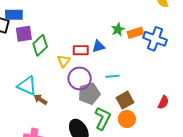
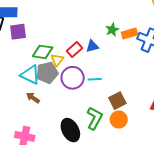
green diamond: (40, 45) -> (43, 52), moved, turned 50
red rectangle: (81, 50) -> (74, 50), turned -42
cyan line: (113, 76) -> (95, 79), moved
cyan triangle: (27, 86) -> (30, 75), moved
gray pentagon: (89, 94) -> (47, 73), moved

